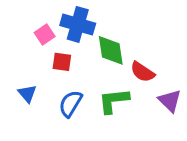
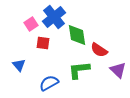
blue cross: (78, 24) -> (54, 17), turned 35
blue semicircle: (70, 104) -> (49, 83), moved, turned 30

